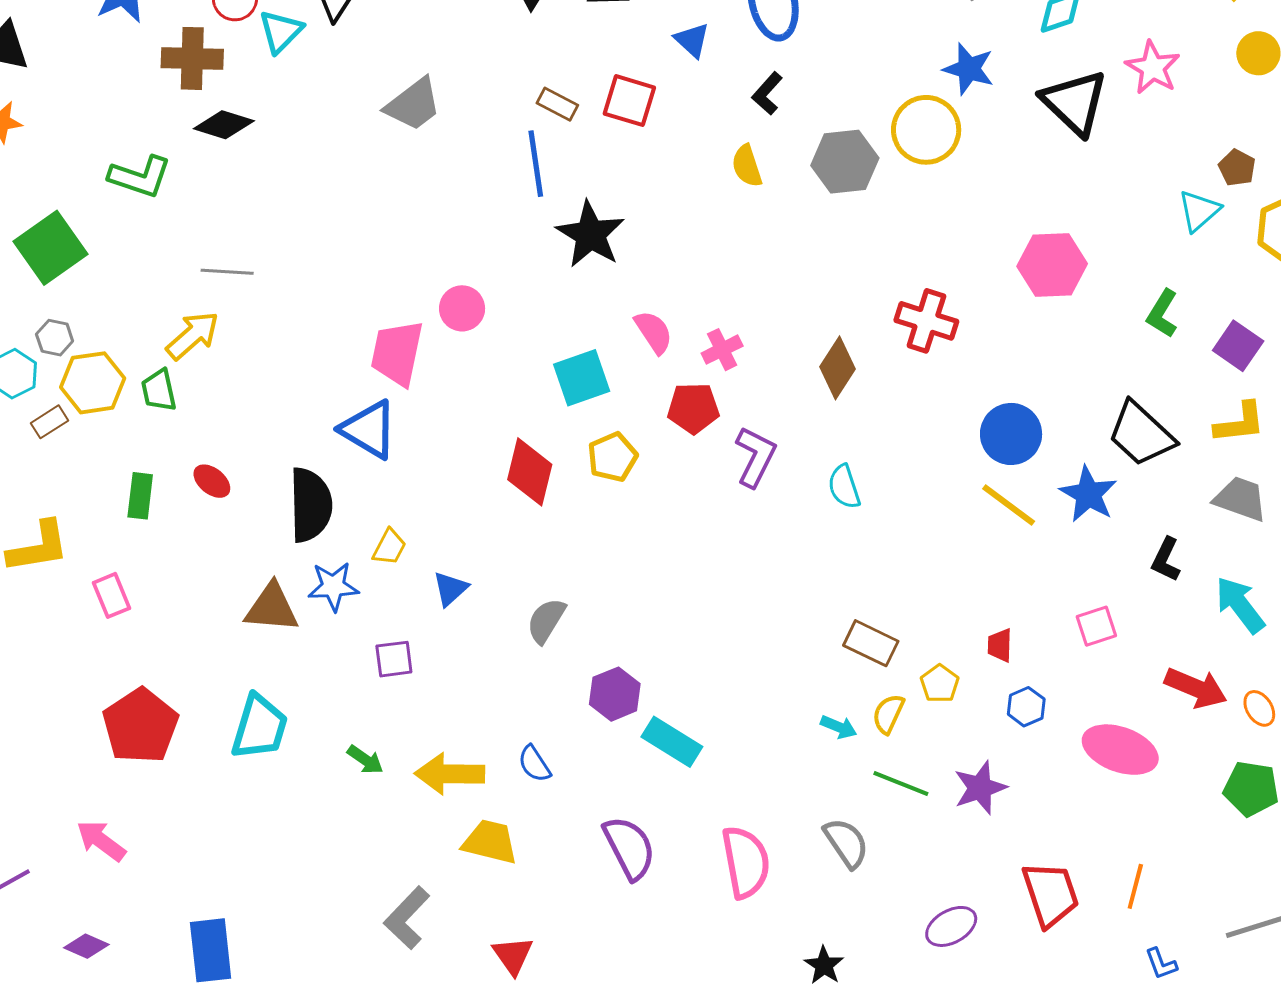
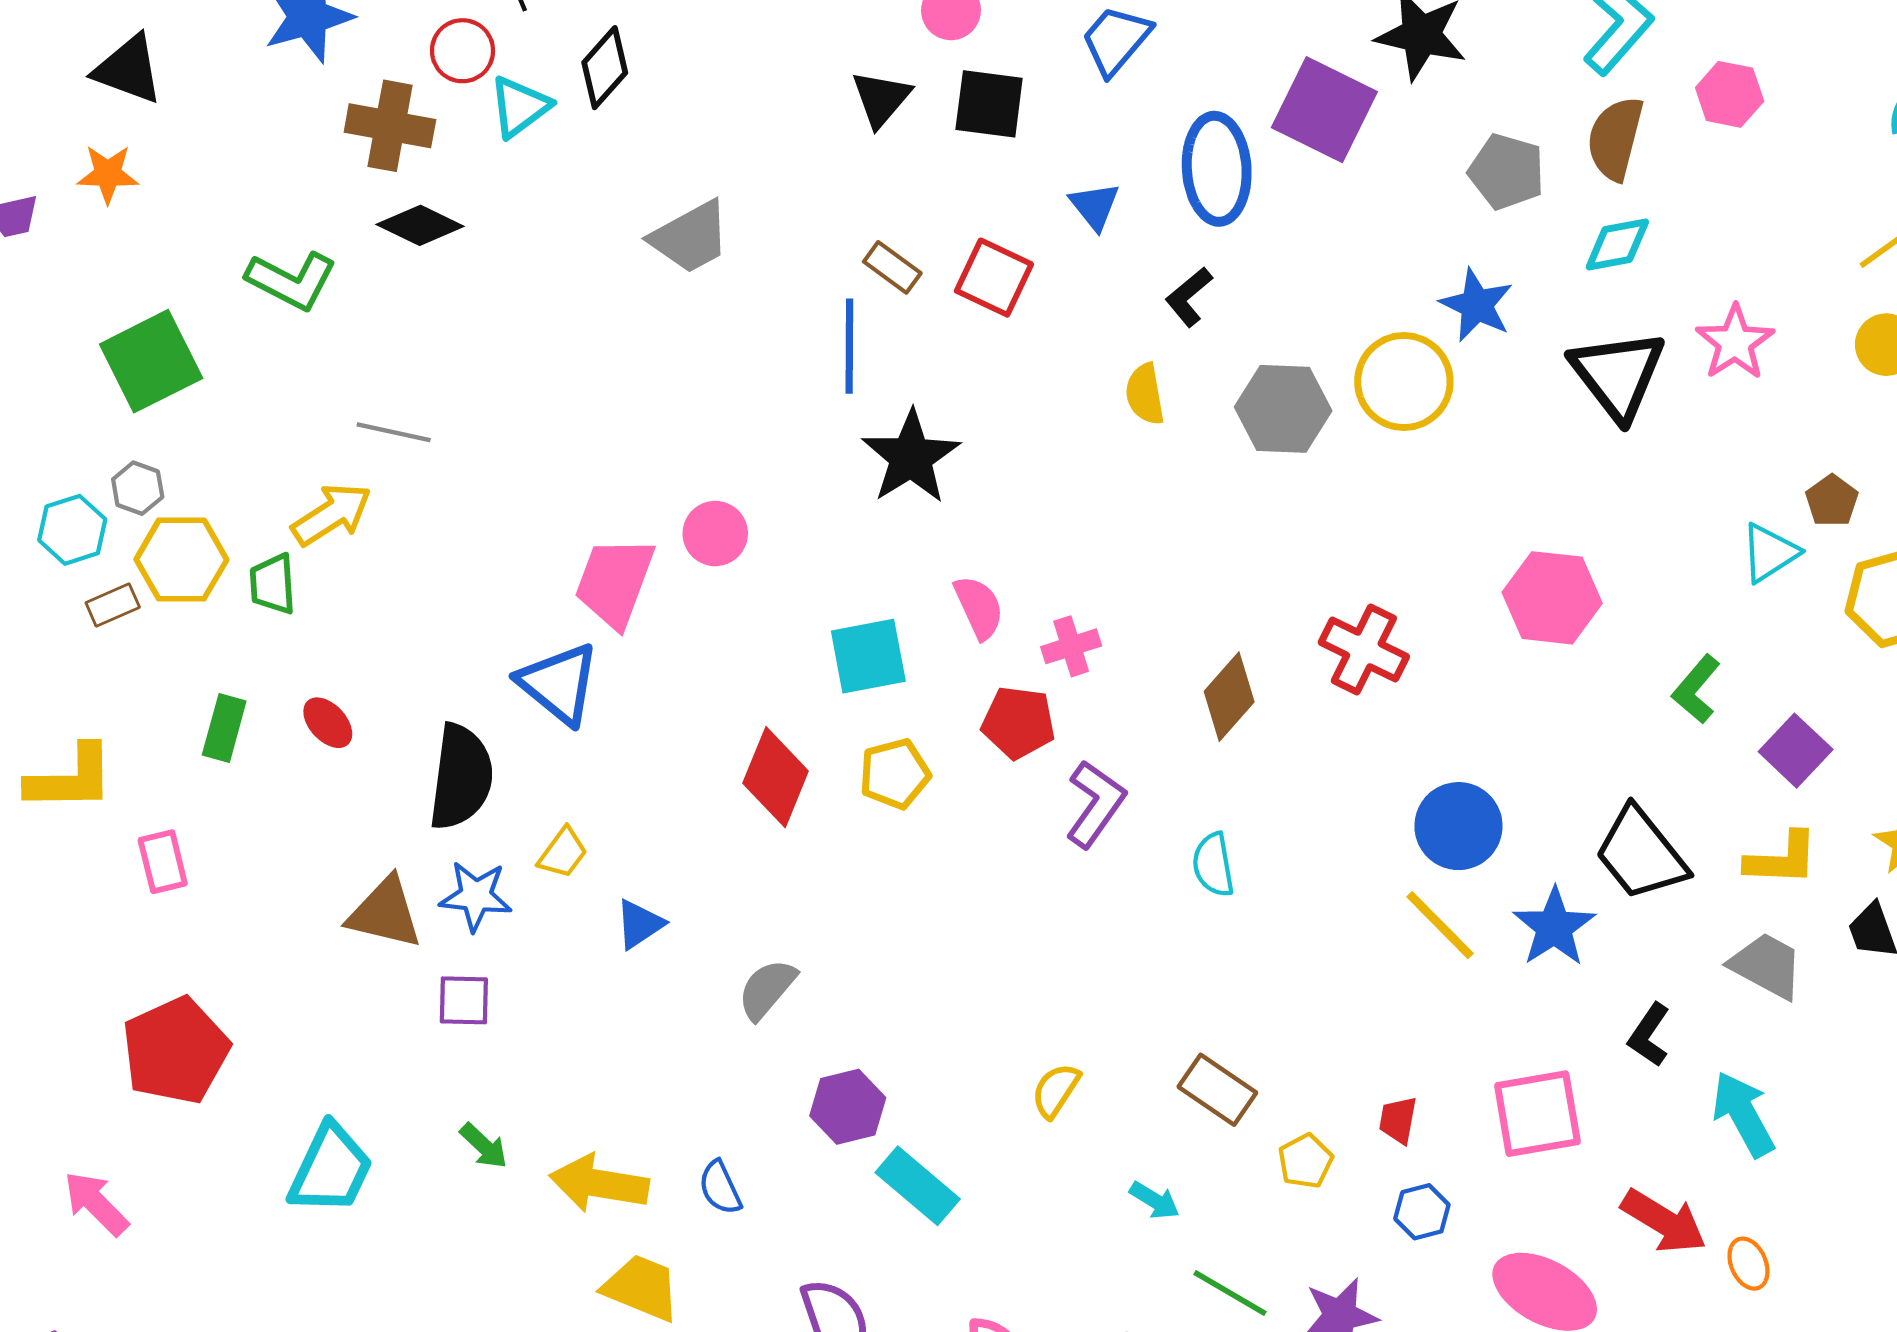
pink square: (1096, 626) -> (1537, 1114), size x1.6
purple square: (394, 659) -> (464, 1000), moved
yellow semicircle: (888, 714) -> (1056, 1090), moved
cyan trapezoid: (259, 727) -> (331, 1169), moved

